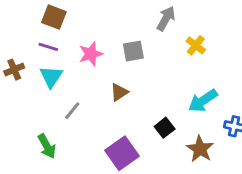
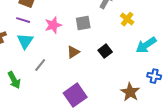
cyan arrow: (203, 101) -> (146, 45), moved
black square: (165, 128) -> (105, 51), moved
green arrow: (47, 146) -> (14, 80), moved

